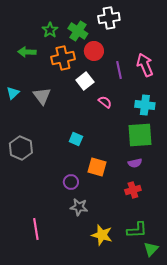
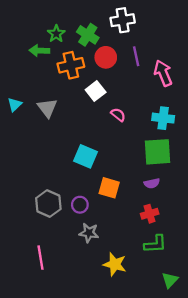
green arrow: (27, 52) -> (39, 51), moved
purple line: (119, 70) -> (136, 56), moved
cyan square: (76, 139) -> (85, 156), size x1.5
gray hexagon: (21, 148) -> (48, 204), moved
green L-shape: (137, 230) -> (155, 244), moved

